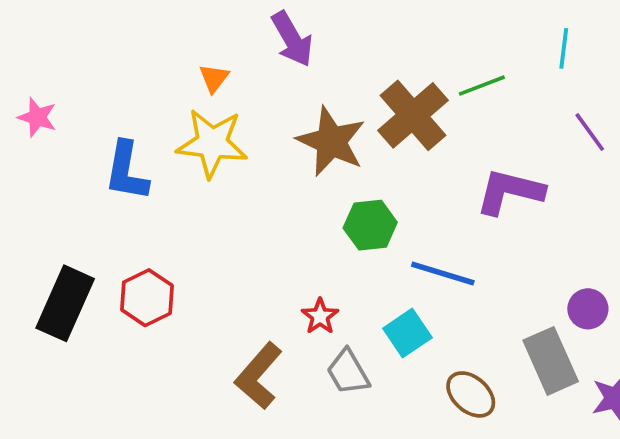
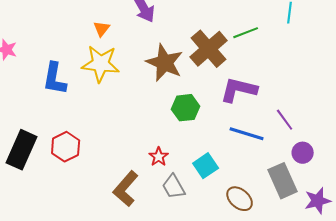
purple line: (590, 132) -> (285, 120), moved
purple L-shape: (510, 192) -> (239, 90), moved
blue line: (443, 273) -> (247, 134), moved

